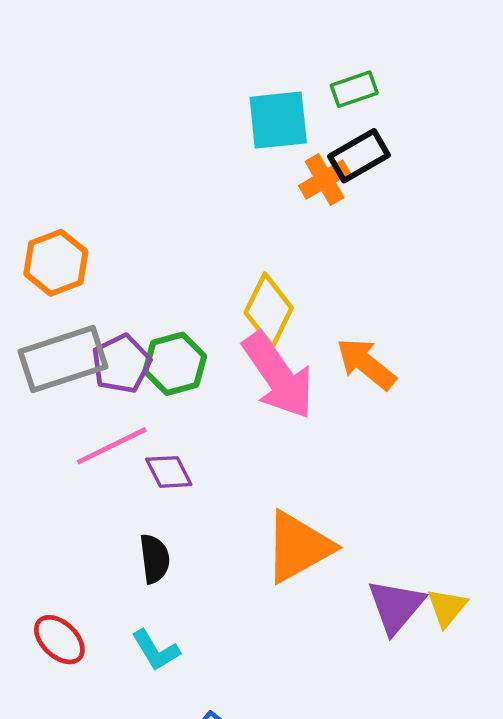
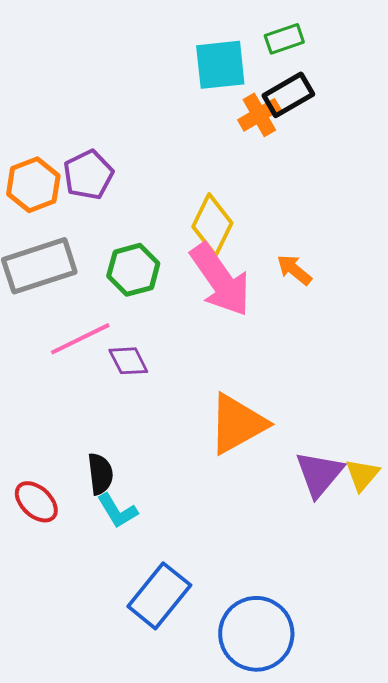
purple pentagon: (121, 364) -> (88, 175), moved
orange arrow: (366, 364) -> (294, 270), size x0.7
black semicircle: (155, 559) -> (100, 474), moved

